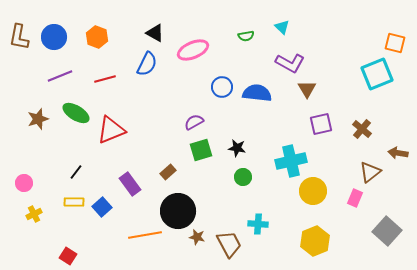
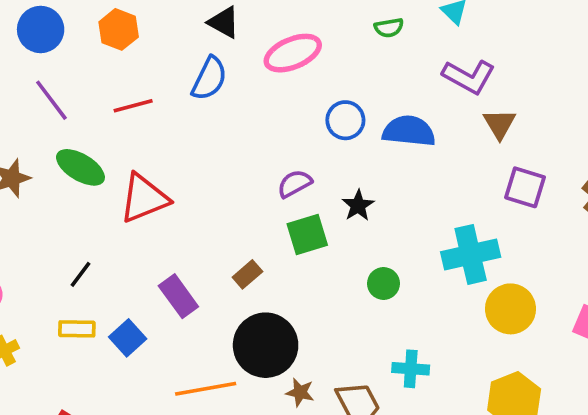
purple line: (60, 76) -> (51, 100), turned 75
purple square: (321, 124) -> (525, 187), turned 30
black star: (237, 148) -> (358, 205), moved, turned 30

